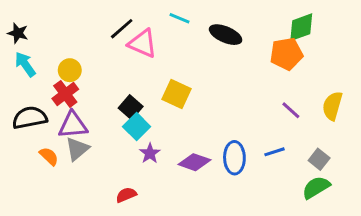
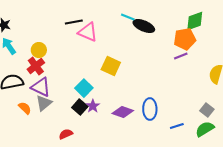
cyan line: (180, 18) -> (128, 17), moved
black line: (122, 29) -> (74, 22), turned 30
black square: (131, 107) -> (80, 107), moved
purple line: (291, 110) -> (181, 56), moved, turned -64
purple triangle: (73, 125) -> (41, 87), turned 30
blue line: (275, 152) -> (177, 126), moved
red semicircle: (126, 195) -> (66, 134), moved

